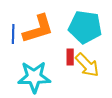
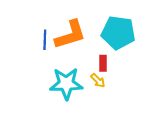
yellow arrow: (87, 65) -> (98, 81), moved, size x0.6

